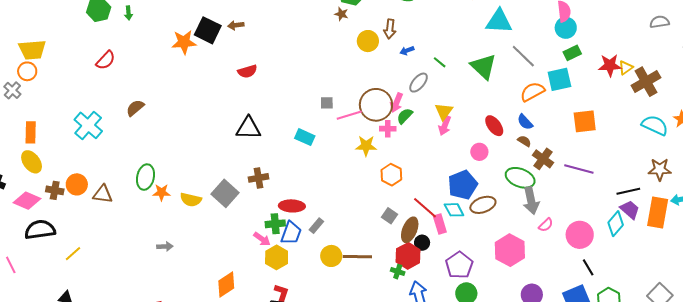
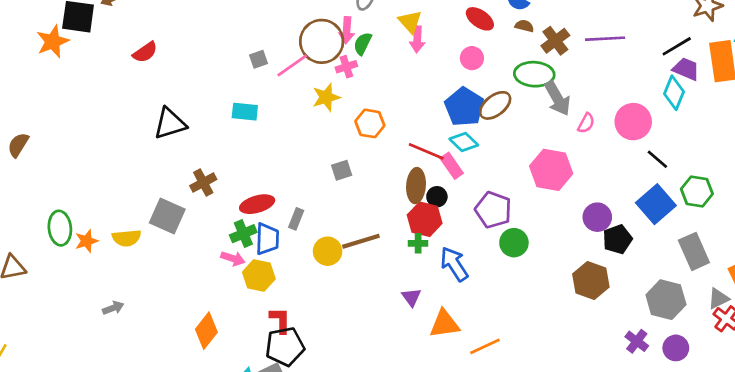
brown cross: (543, 159) -> (555, 41), turned 35
brown ellipse: (483, 205) -> (495, 105), moved
gray square: (389, 216) -> (342, 170), moved, turned -35

